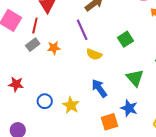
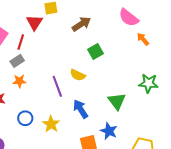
purple line: (82, 30) -> (57, 86), moved
green square: (126, 39) -> (96, 52), moved
orange star: (54, 48) -> (19, 81), moved

